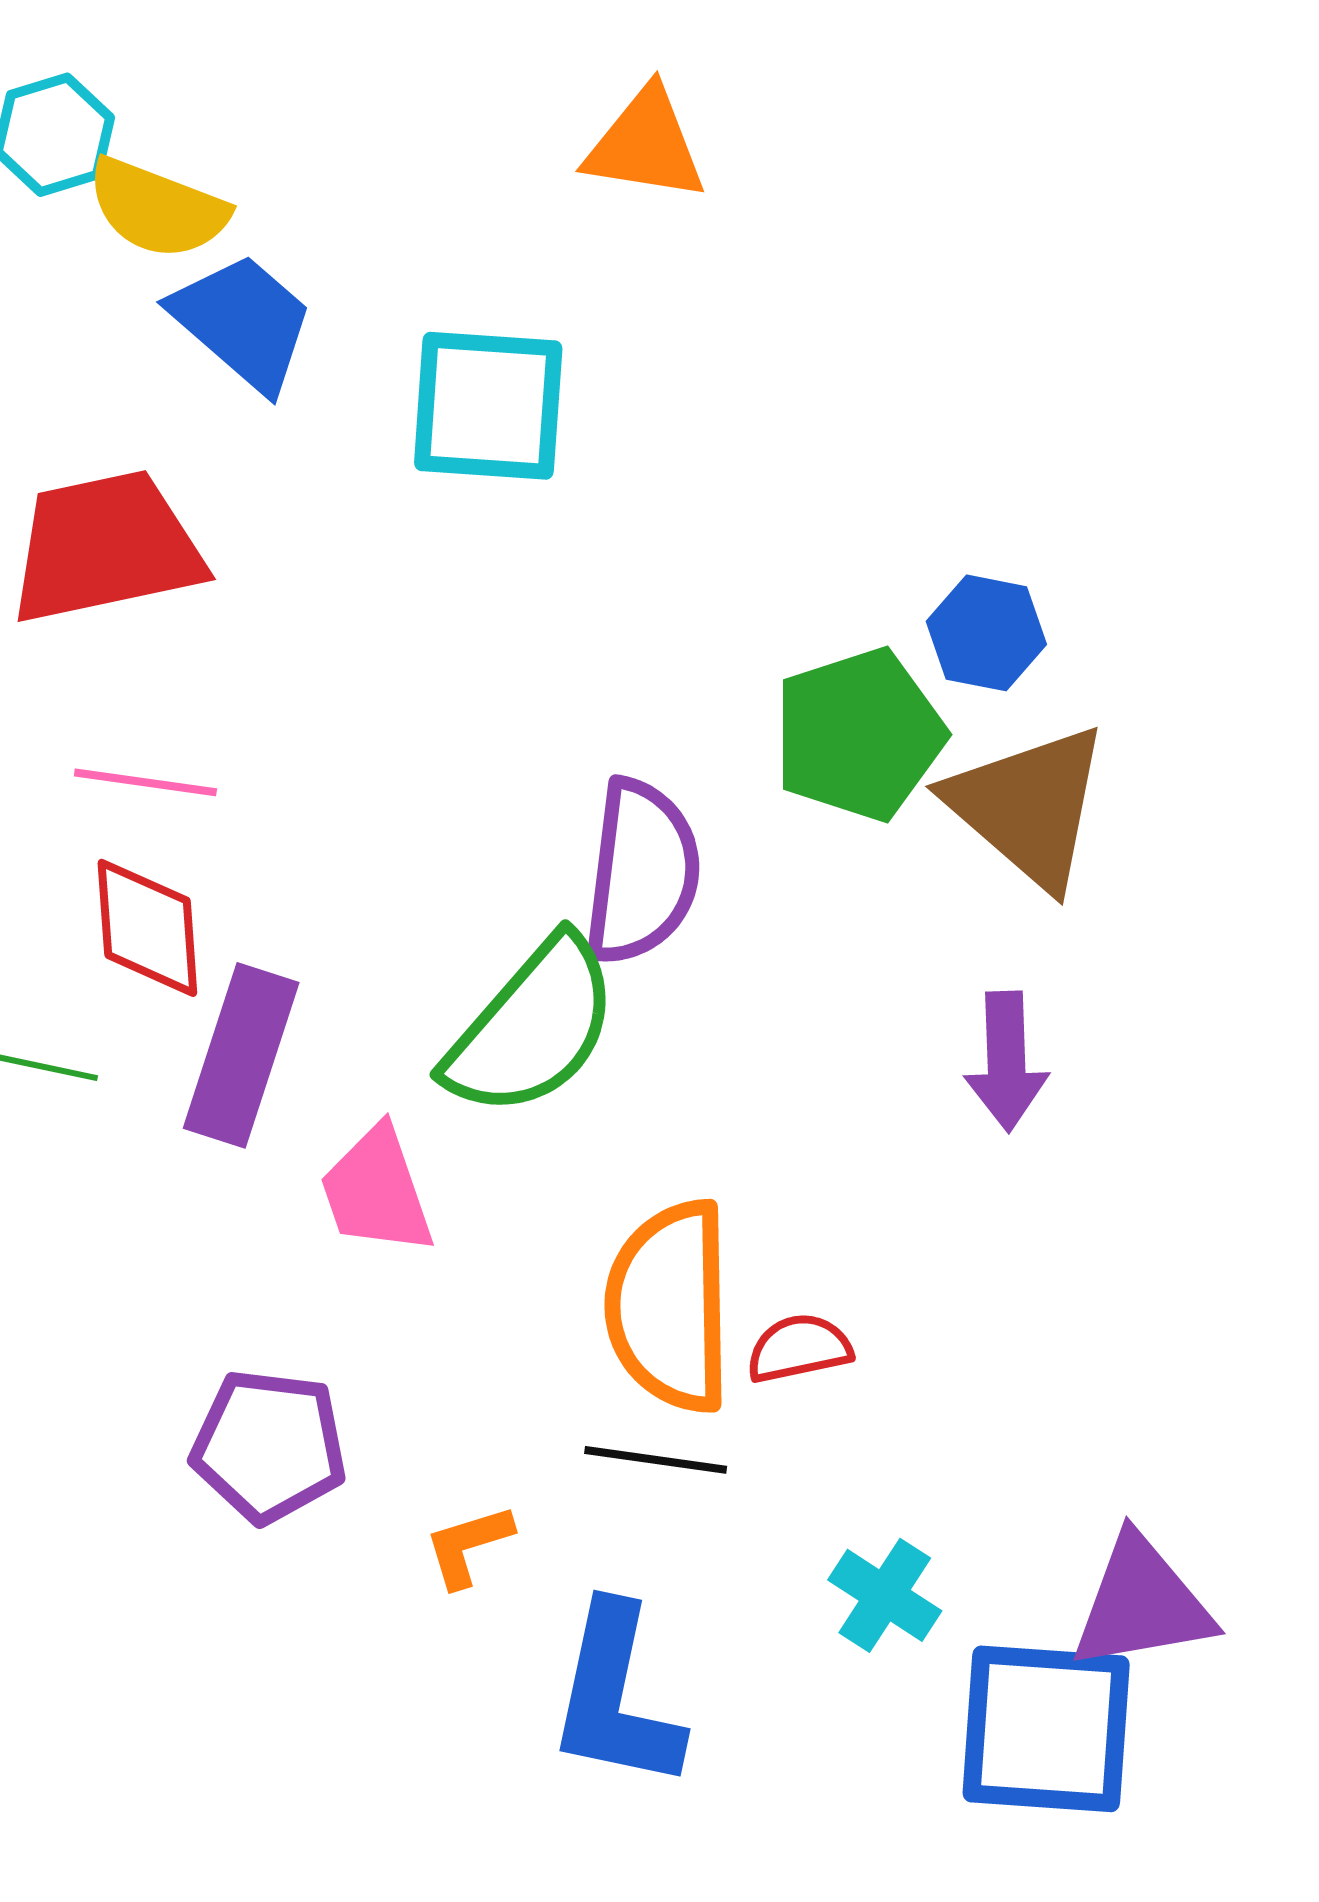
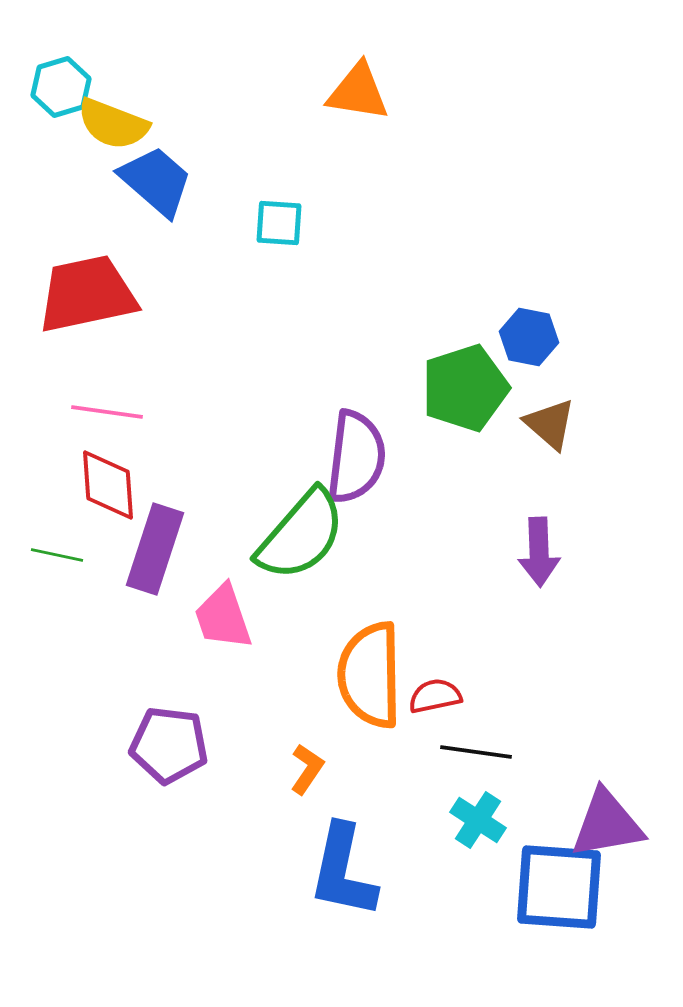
cyan square: (488, 406) -> (279, 223), size x0.6
brown triangle: (1028, 806) -> (550, 424), size x0.6
black line: (656, 1460) -> (476, 752), moved
orange L-shape: (468, 1546) -> (307, 769), moved, turned 141

